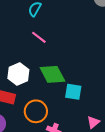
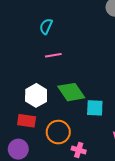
pink line: (39, 37) -> (53, 55), turned -42

